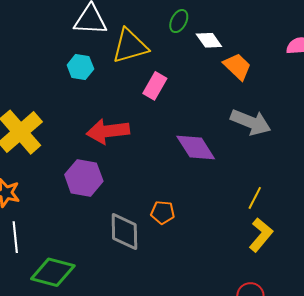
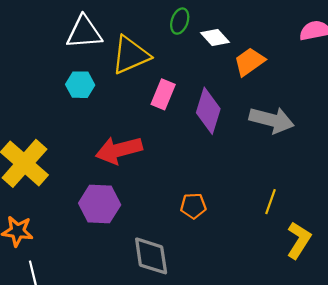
orange trapezoid: (237, 66) -> (249, 62), turned -72
purple diamond: (196, 147) -> (208, 111), moved, turned 57
yellow line: (255, 198) -> (270, 202), moved
orange pentagon: (163, 212) -> (193, 206), moved

